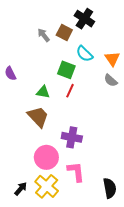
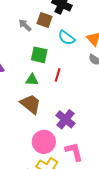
green square: (66, 70) -> (39, 55), moved
purple cross: (72, 137) -> (65, 119), turned 36

